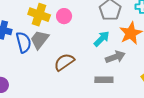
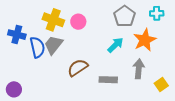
gray arrow: (115, 57) -> (139, 69), moved, turned -66
gray rectangle: (104, 80) -> (108, 80), moved

